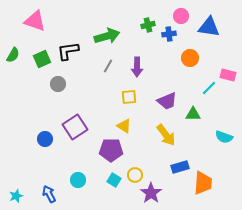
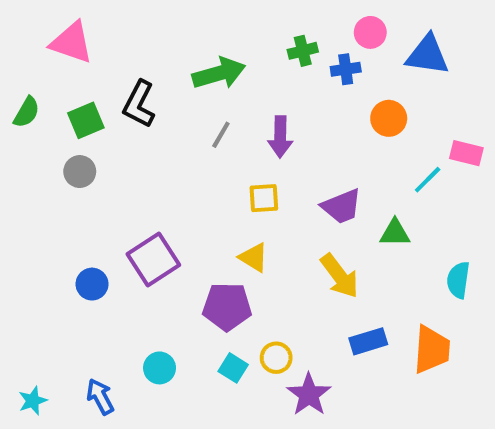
black L-shape: (68, 51) -> (139, 104), turned -55
gray circle: (58, 84) -> (80, 172), moved
cyan semicircle: (224, 137) -> (458, 280), turned 78
orange trapezoid: (203, 183) -> (432, 350), moved

